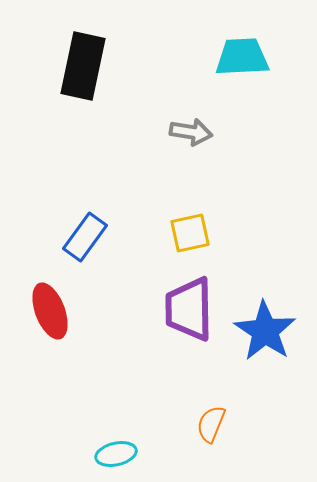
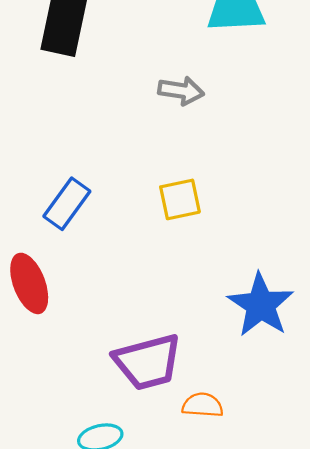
purple trapezoid: (189, 309) -> (148, 362), moved, turned -104
orange semicircle: (211, 424) -> (203, 405), turned 72

